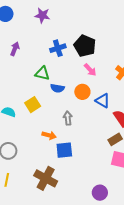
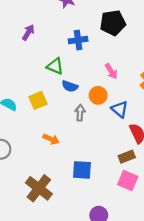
black pentagon: (85, 46) -> (113, 23), moved, turned 30
gray arrow: (68, 118) -> (80, 113), moved
blue square: (64, 150) -> (82, 170), moved

